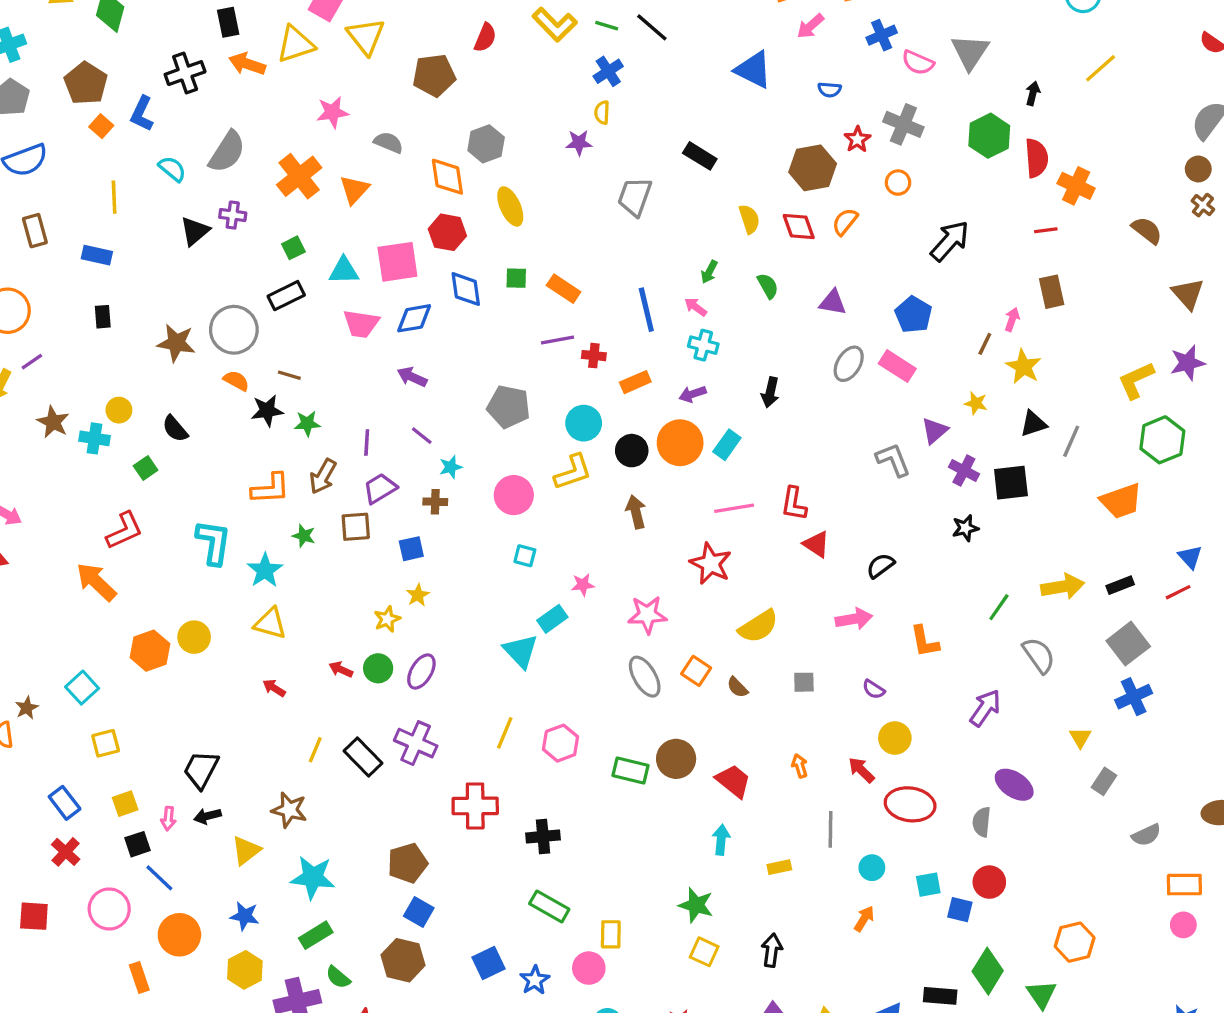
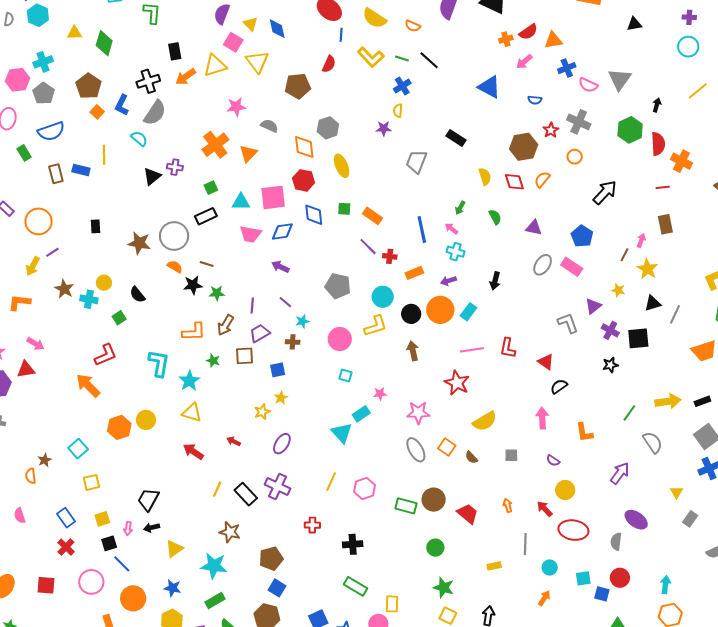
orange arrow: (247, 64) -> (186, 77), turned -55
gray semicircle: (227, 152) -> (155, 113), moved
blue rectangle: (97, 255) -> (81, 170), moved
purple line: (557, 340) -> (368, 247), turned 54
red triangle: (816, 544) -> (546, 362), moved
pink arrow: (854, 619) -> (542, 418), turned -85
green circle: (378, 668) -> (435, 548), moved
red arrow: (274, 688) -> (193, 452), size x1.5
red cross: (475, 806) -> (312, 525), size x0.6
brown star: (289, 810) -> (230, 532), moved
cyan arrow: (721, 840) -> (665, 585), moved

